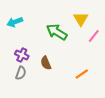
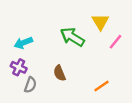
cyan arrow: (15, 22) -> (23, 43), moved
purple cross: (22, 55) -> (19, 67), moved

